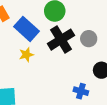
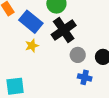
gray circle: (89, 39) -> (78, 55), moved

